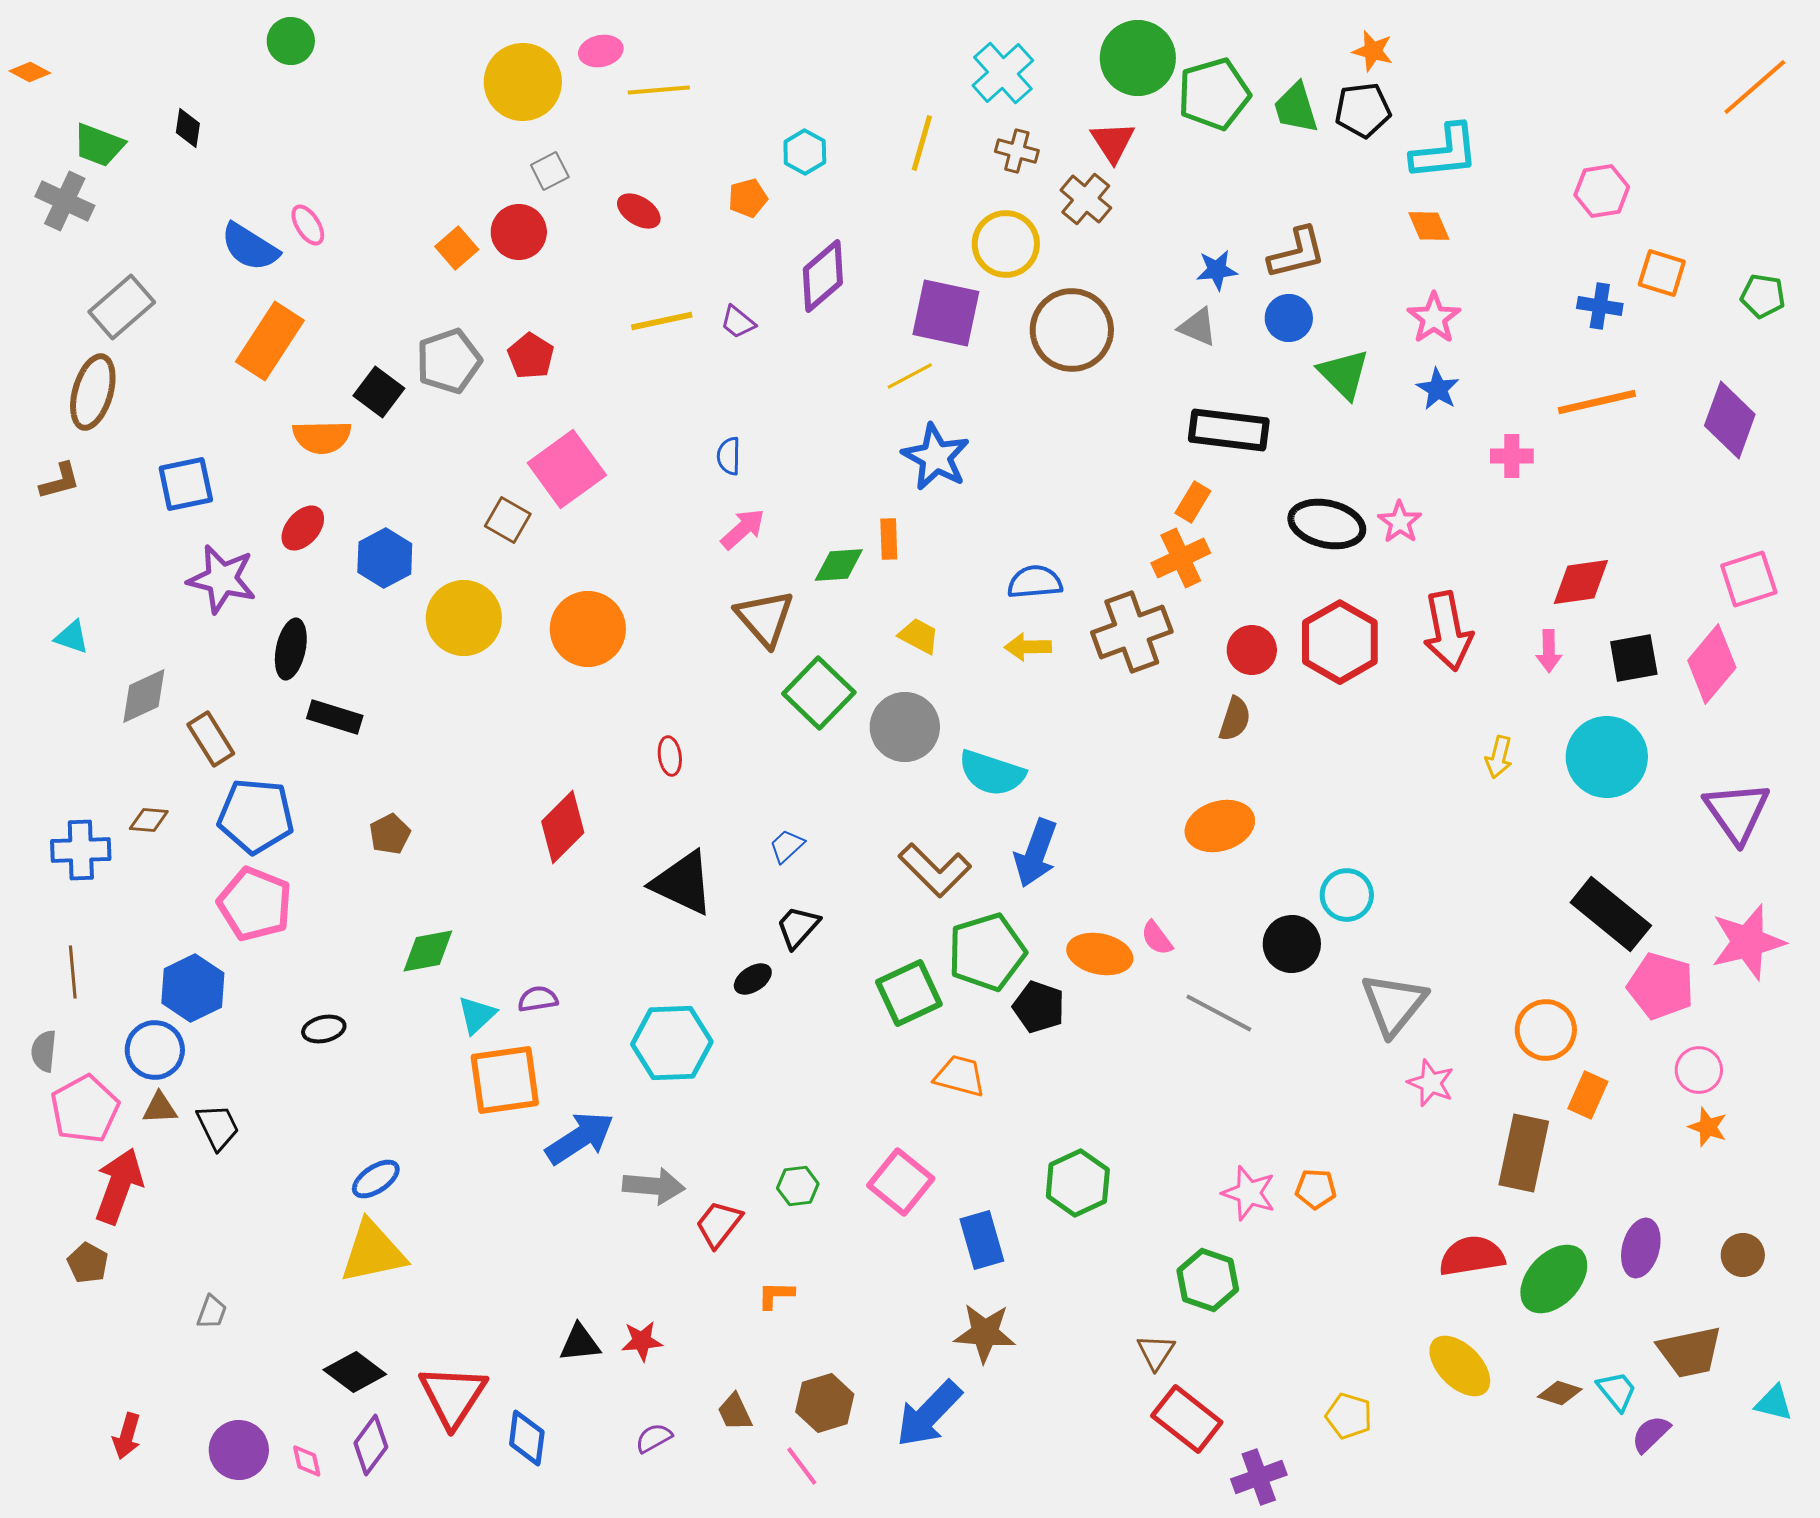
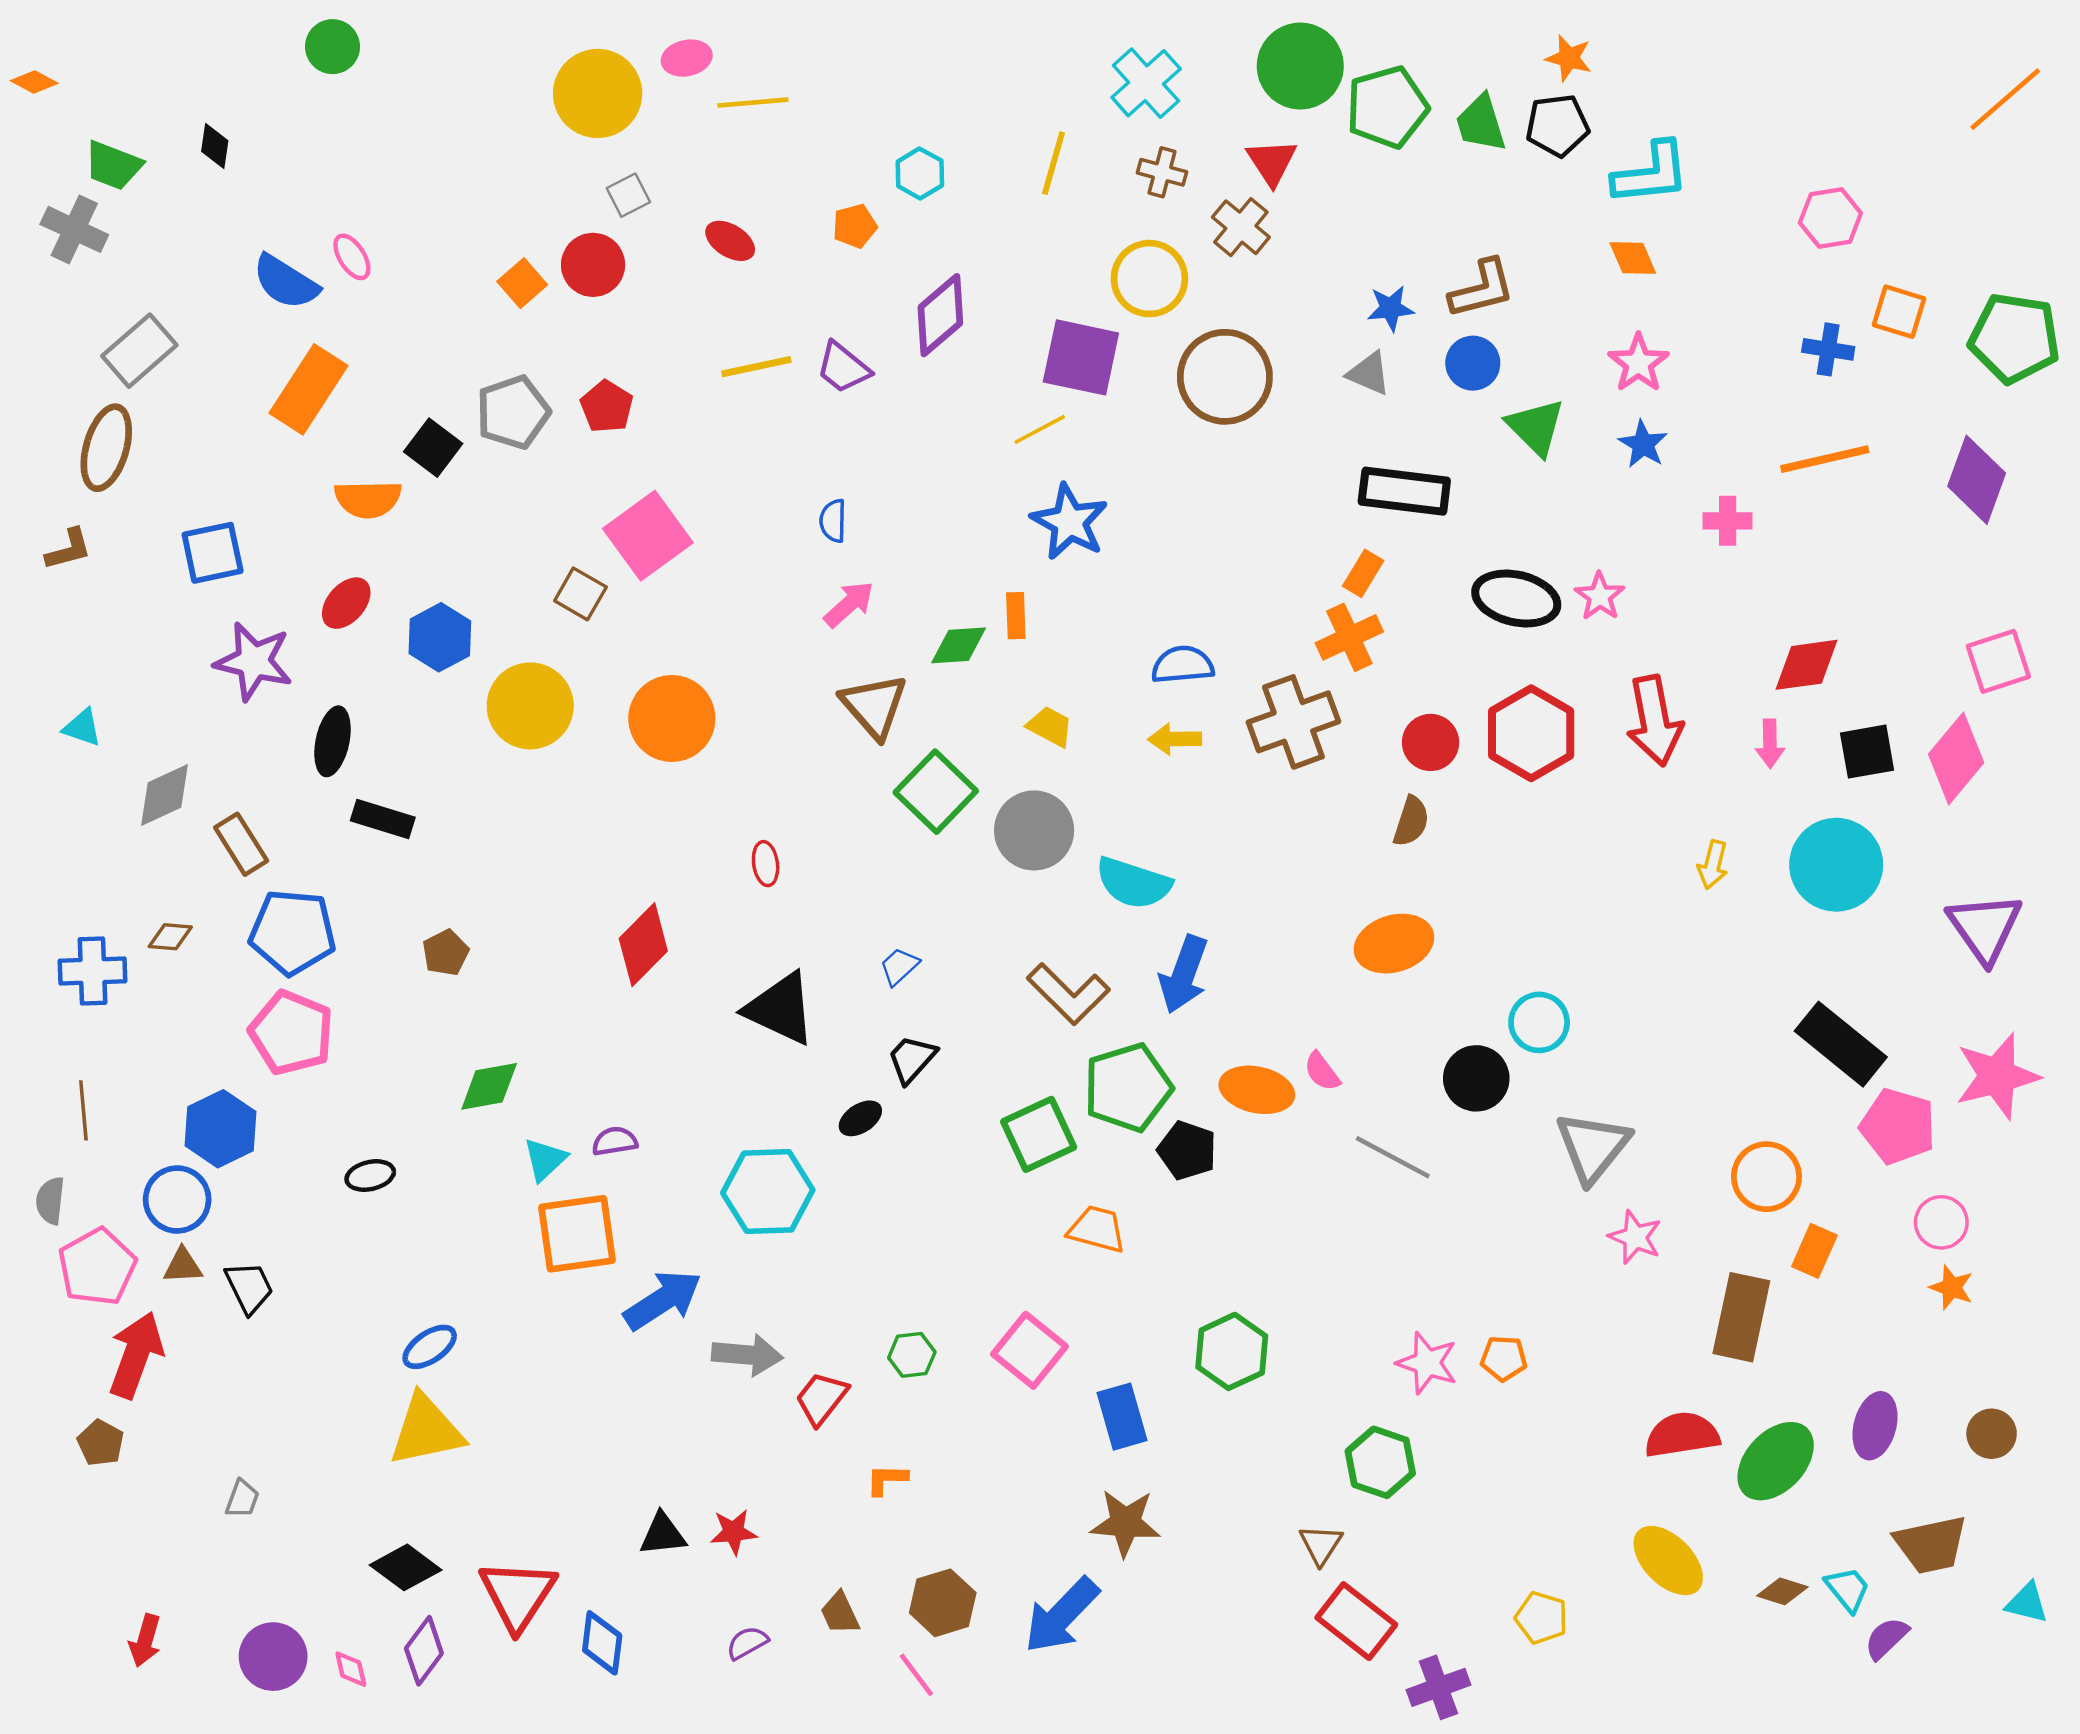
green pentagon: (1763, 296) -> (2014, 338), size x1.8
purple trapezoid: (738, 322) -> (843, 368), size x1.4

